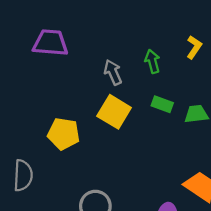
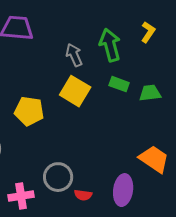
green arrow: (152, 61) -> (110, 45), size x1.5

